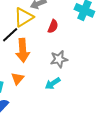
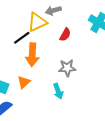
cyan arrow: (53, 83) -> (58, 91), turned -84

